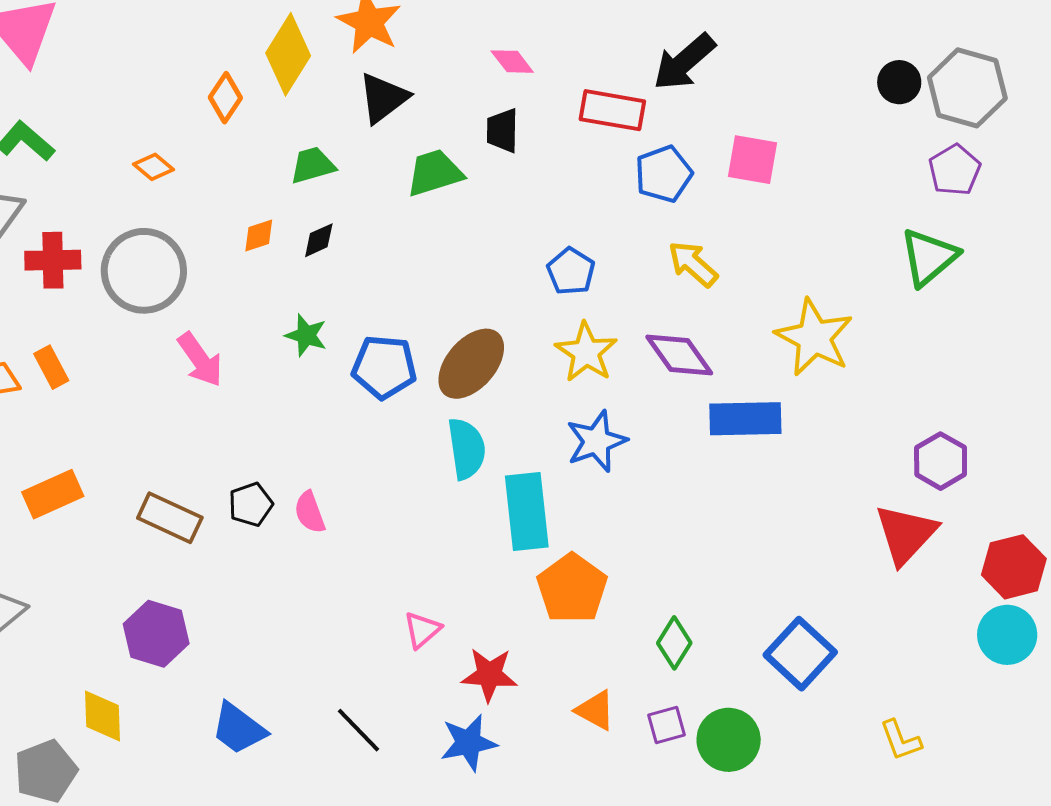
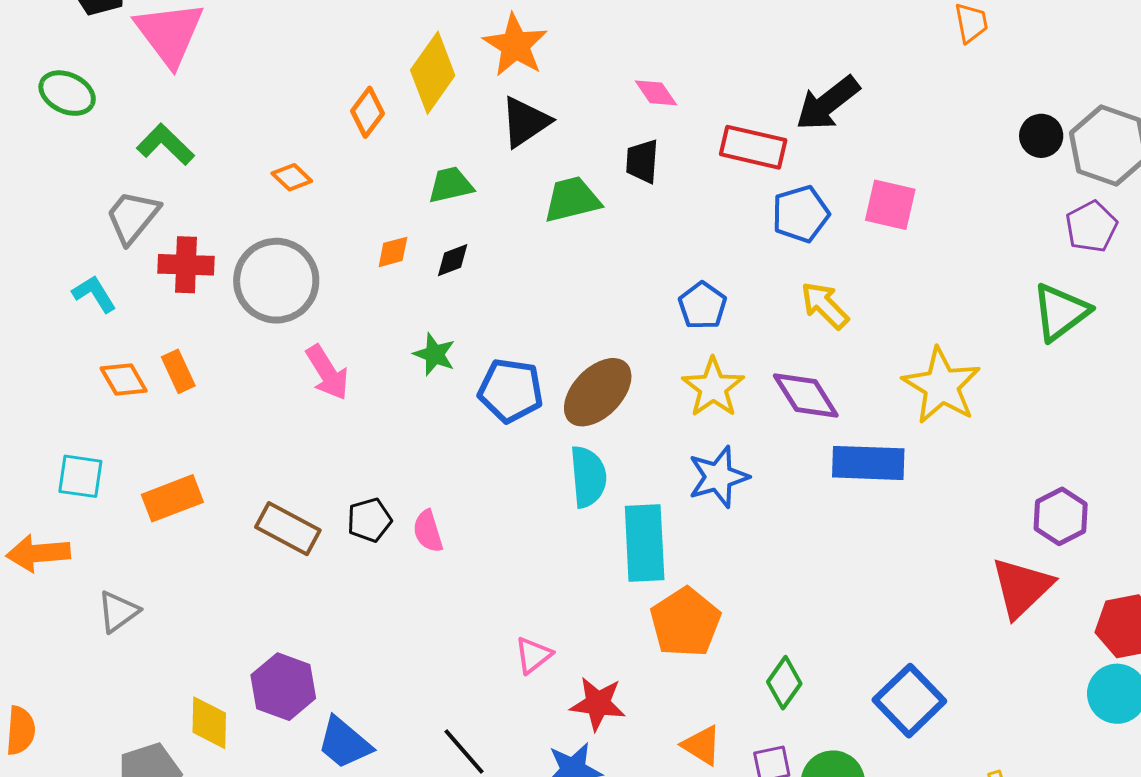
purple hexagon: (156, 634) -> (283, 687), moved

